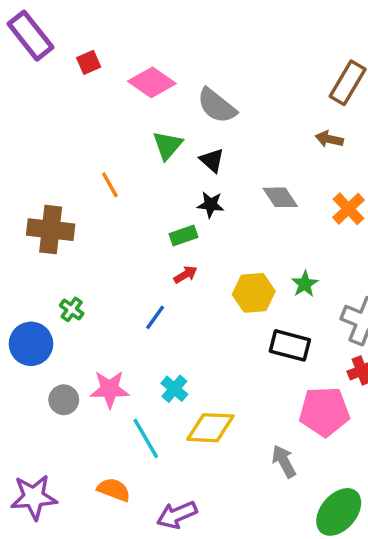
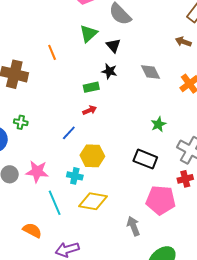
yellow hexagon: (254, 293) -> (92, 156), moved
green cross: (72, 309) -> (21, 122), turned -32
cyan cross: (174, 389) -> (75, 176), turned -35

